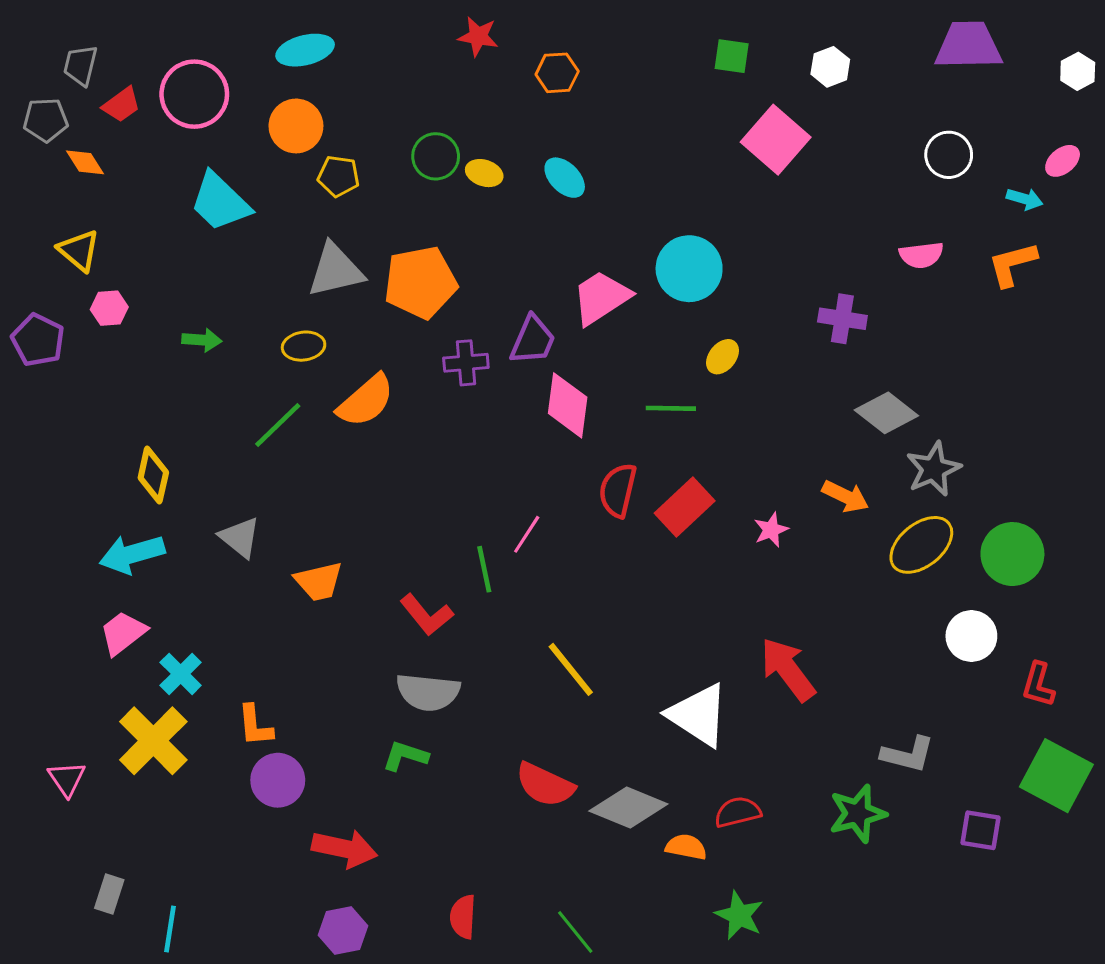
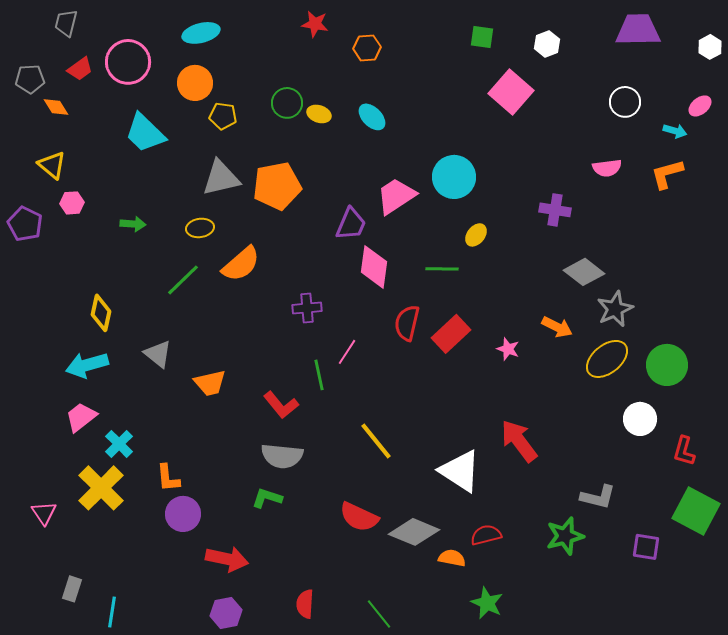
gray trapezoid: (80, 65) -> (66, 23), moved
purple cross: (466, 363) -> (307, 308), moved
pink star: (771, 530) -> (508, 349), turned -30

